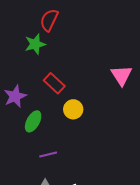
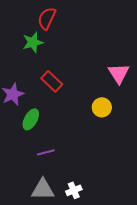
yellow circle: (73, 109) -> (102, 107), moved

